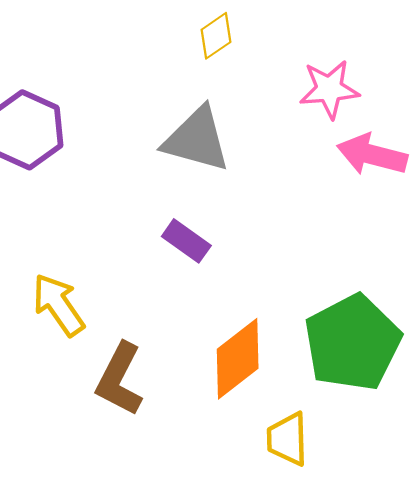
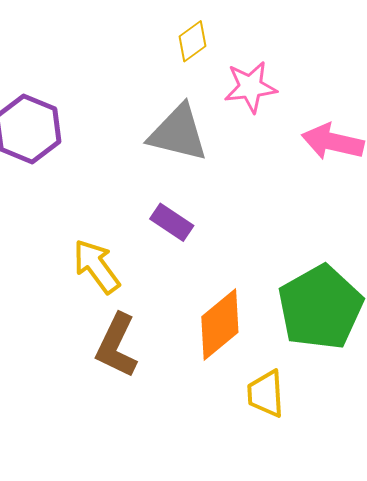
pink star: (329, 89) -> (250, 87), moved
yellow arrow: (58, 305) -> (96, 266), moved

